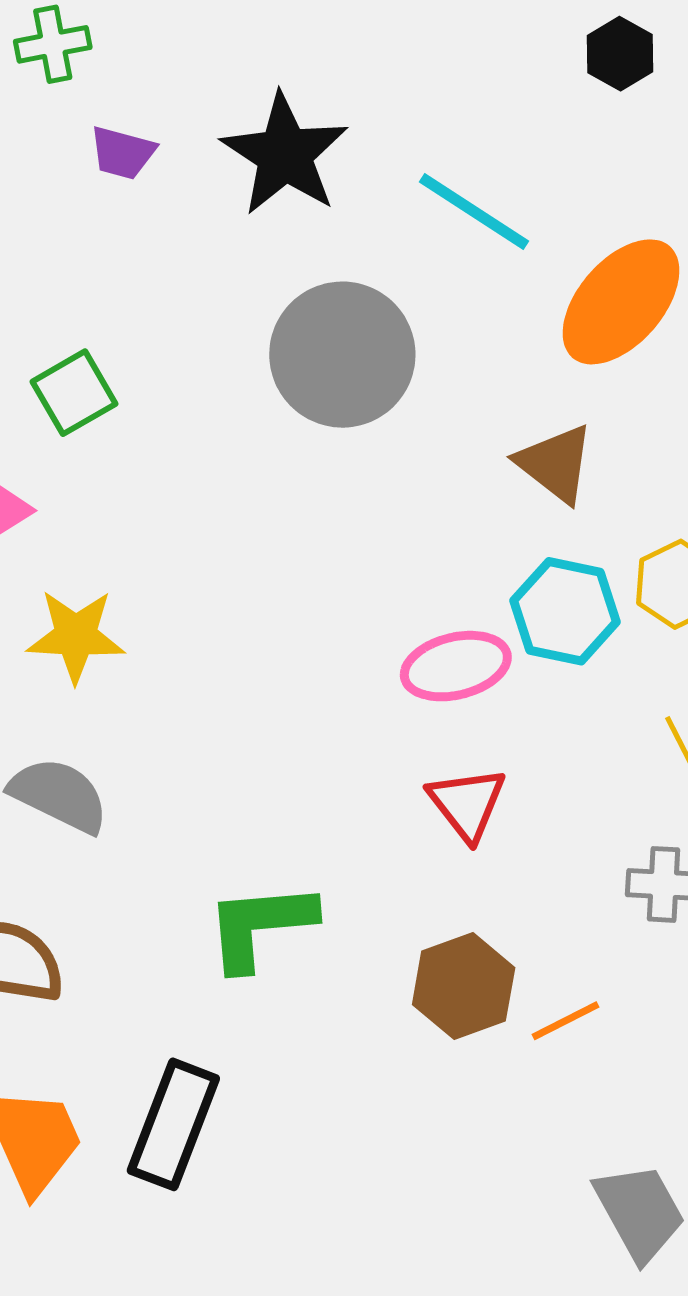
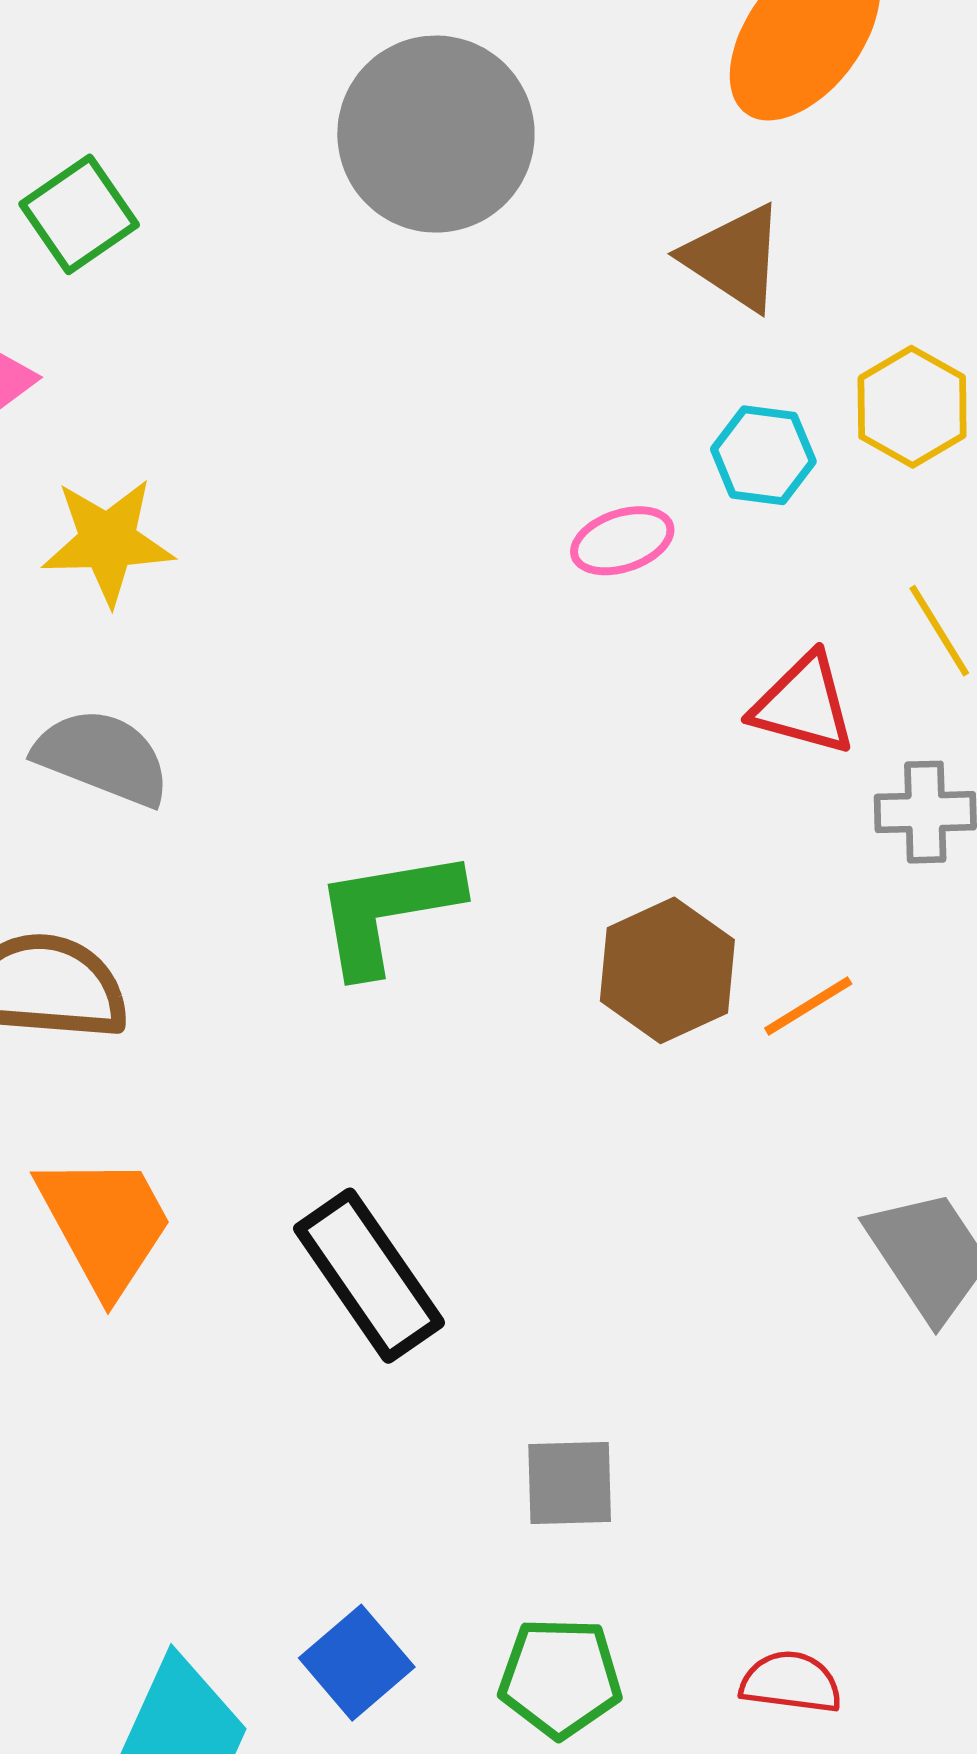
cyan hexagon: (565, 611) -> (763, 455), size x0.7
pink ellipse: (456, 666) -> (622, 541), size x0.7
red triangle: (467, 804) -> (803, 704), moved, turned -32
black rectangle: (173, 1124) -> (369, 1276), moved, turned -51

